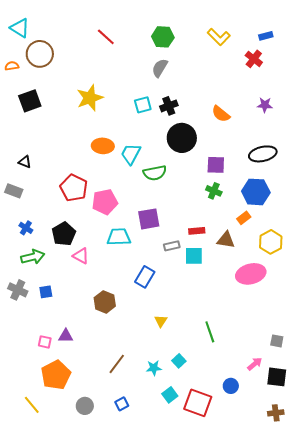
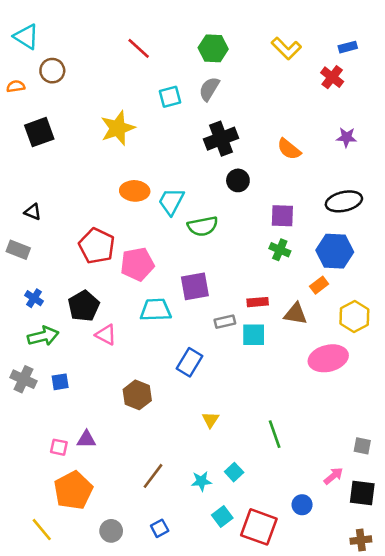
brown circle: (40, 54) -> (52, 71), size x0.7
cyan square: (143, 105) -> (170, 97), moved
black cross: (169, 106) -> (221, 139), size x1.4
black circle: (182, 138) -> (238, 180), size x0.6

